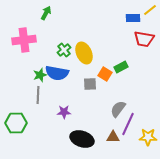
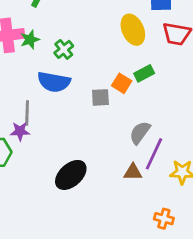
yellow ellipse: (84, 53) -> (133, 30), moved
green star: (40, 75) -> (30, 40), moved
purple star: (64, 112) -> (20, 131), moved
black ellipse: (82, 139) -> (71, 175), moved, turned -60

